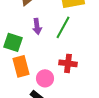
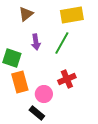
red cross: (68, 63) -> (67, 79), turned -30

